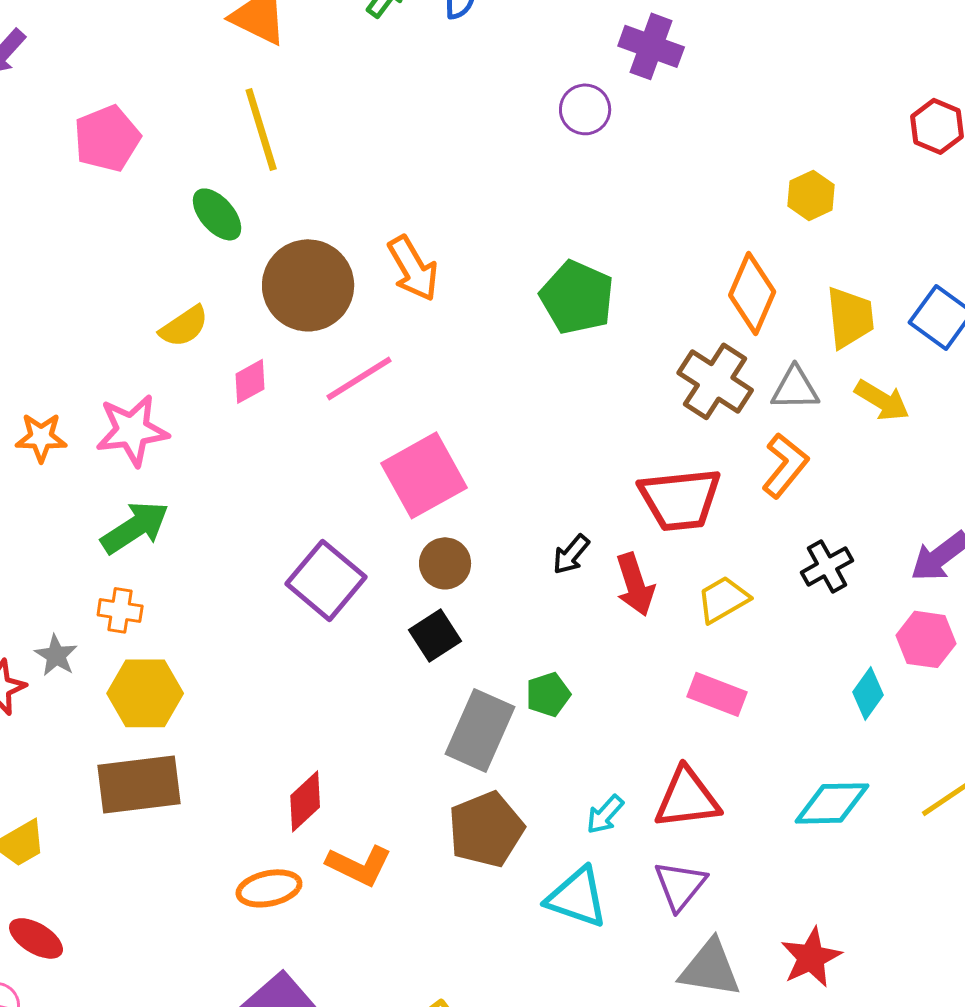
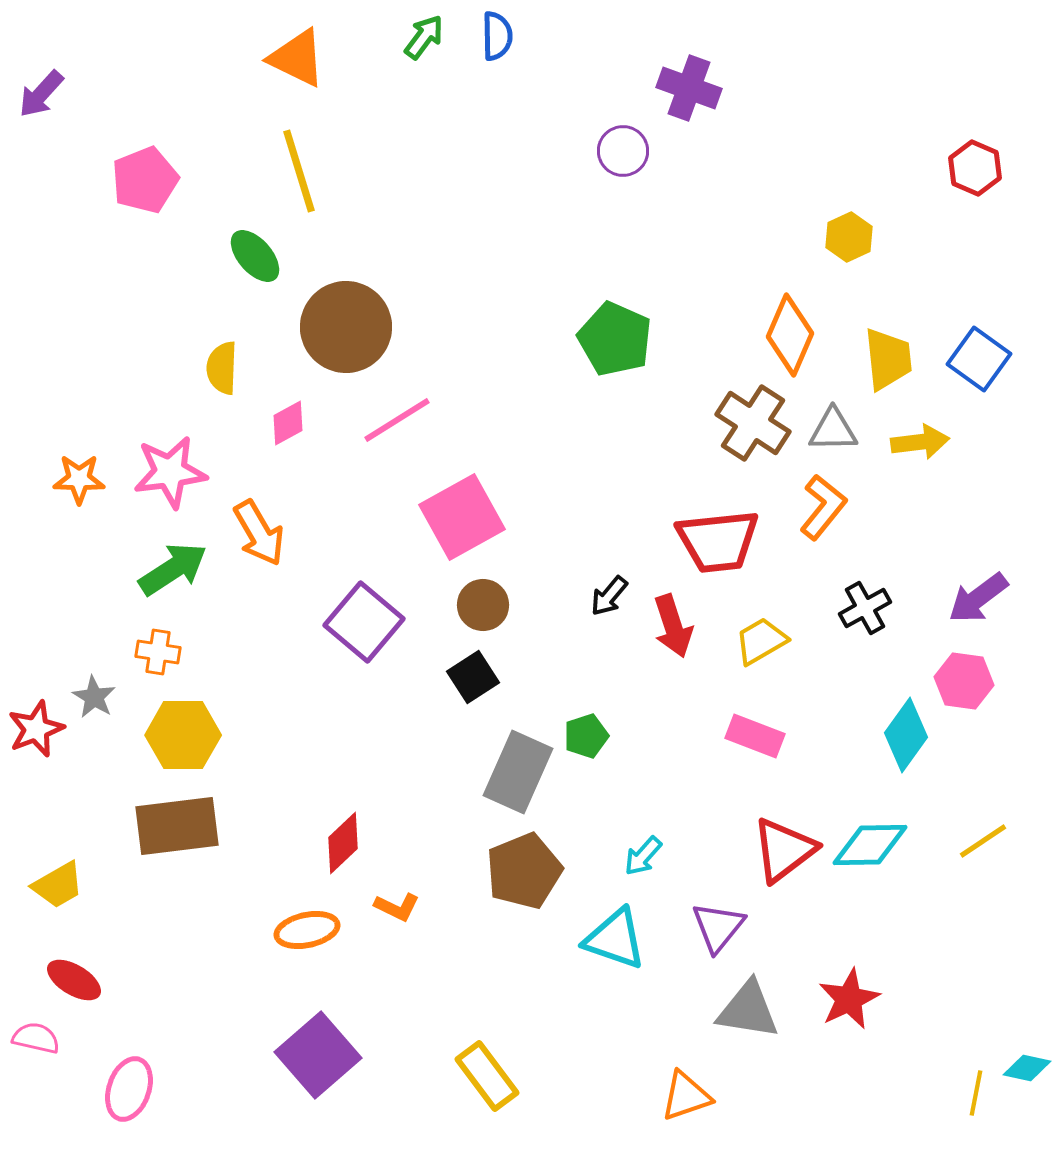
orange arrow: (413, 268) -> (259, 533), moved
yellow semicircle: (184, 326) -> (222, 368), turned 126
yellow arrow: (882, 400) -> (920, 442), turned -38
cyan diamond: (868, 693) -> (906, 735), size x1.4
red triangle: (687, 798) -> (784, 850), moved, turned -30
orange L-shape: (359, 865) -> (397, 907), size x0.7

